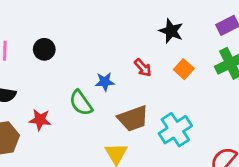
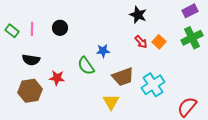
black star: (171, 31) -> (138, 15), moved
red arrow: (143, 68) -> (141, 42), moved

